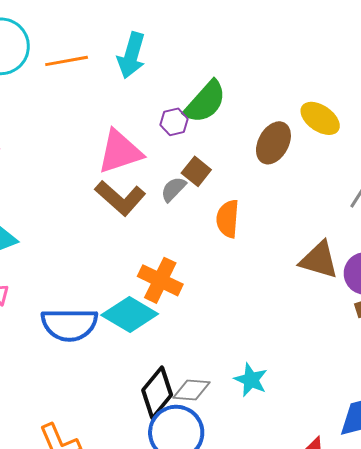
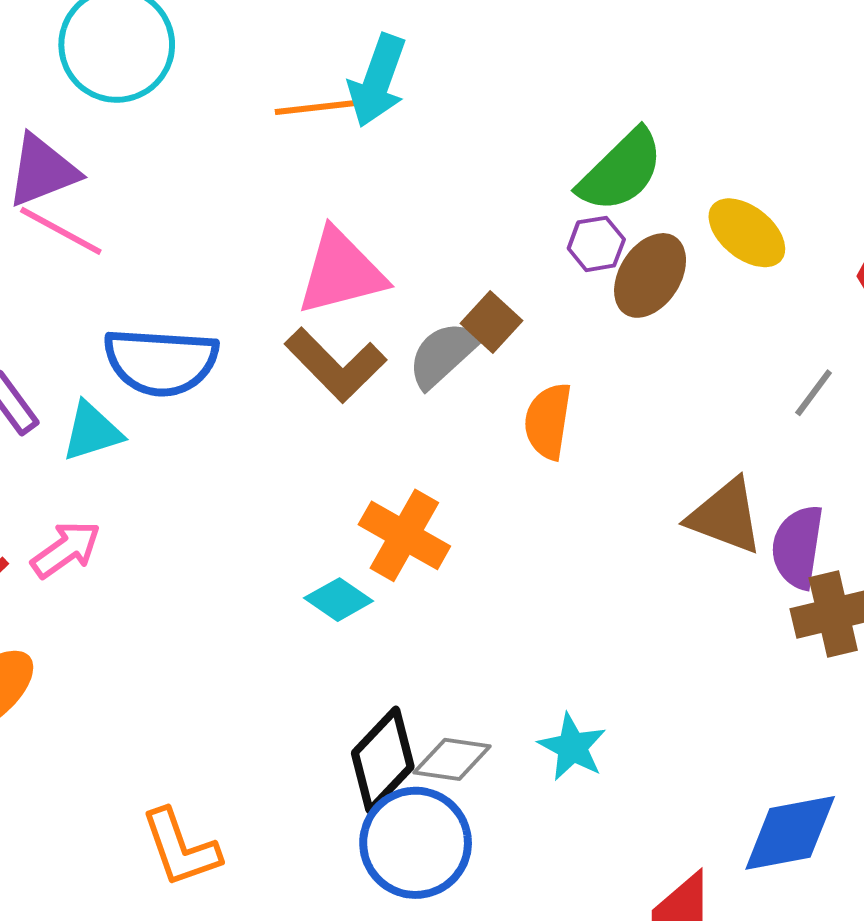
orange line: (67, 61) -> (318, 107), moved
green semicircle: (205, 102) -> (621, 171), moved
purple hexagon: (174, 122) -> (596, 244), moved
gray semicircle: (173, 189) -> (443, 355), size x1.4
cyan diamond: (130, 314) -> (339, 600), size x0.6
blue semicircle: (69, 325) -> (161, 362), moved

